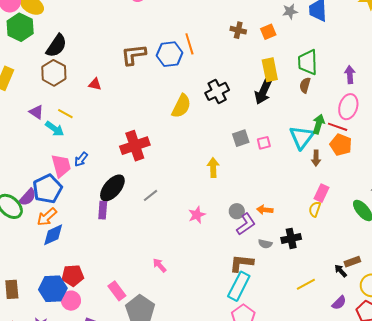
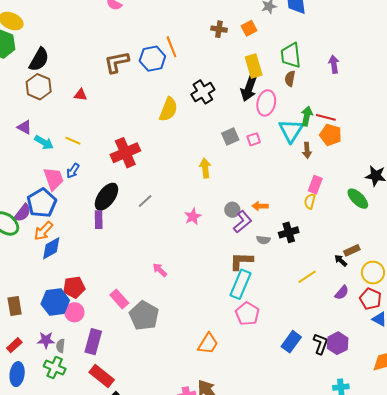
pink ellipse: (348, 107) -> (266, 103), moved
yellow line: (65, 114) -> (73, 141), moved

